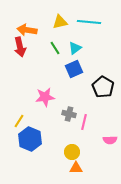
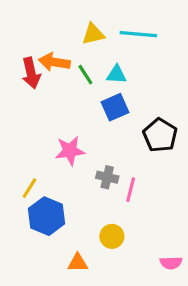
orange arrow: (27, 30) -> (54, 62), moved
cyan triangle: (75, 48) -> (117, 75), turned 40
pink semicircle: (110, 140) -> (171, 263), moved
orange triangle: (76, 168) -> (78, 263), moved

